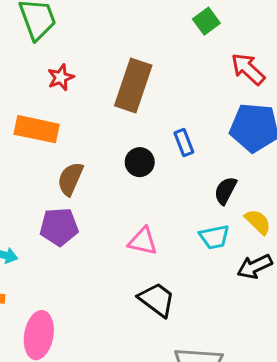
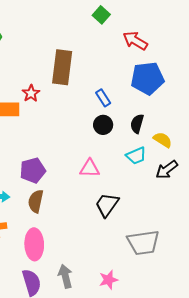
red star: (61, 77) -> (31, 93), moved
black circle: (140, 162) -> (103, 125), moved
brown semicircle: (70, 179) -> (36, 201), moved
black trapezoid: (157, 300) -> (107, 205), turned -80

